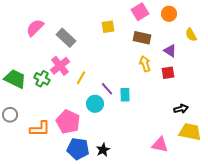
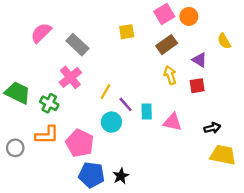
orange circle: (169, 14) -> (189, 16), moved
brown rectangle: (142, 38) -> (167, 45), turned -48
yellow line: (81, 78) -> (106, 92), moved
green cross: (42, 79) -> (49, 103), moved
gray circle: (10, 115) -> (15, 148), moved
orange L-shape: (40, 129) -> (47, 135), moved
pink triangle: (160, 145) -> (172, 122), moved

